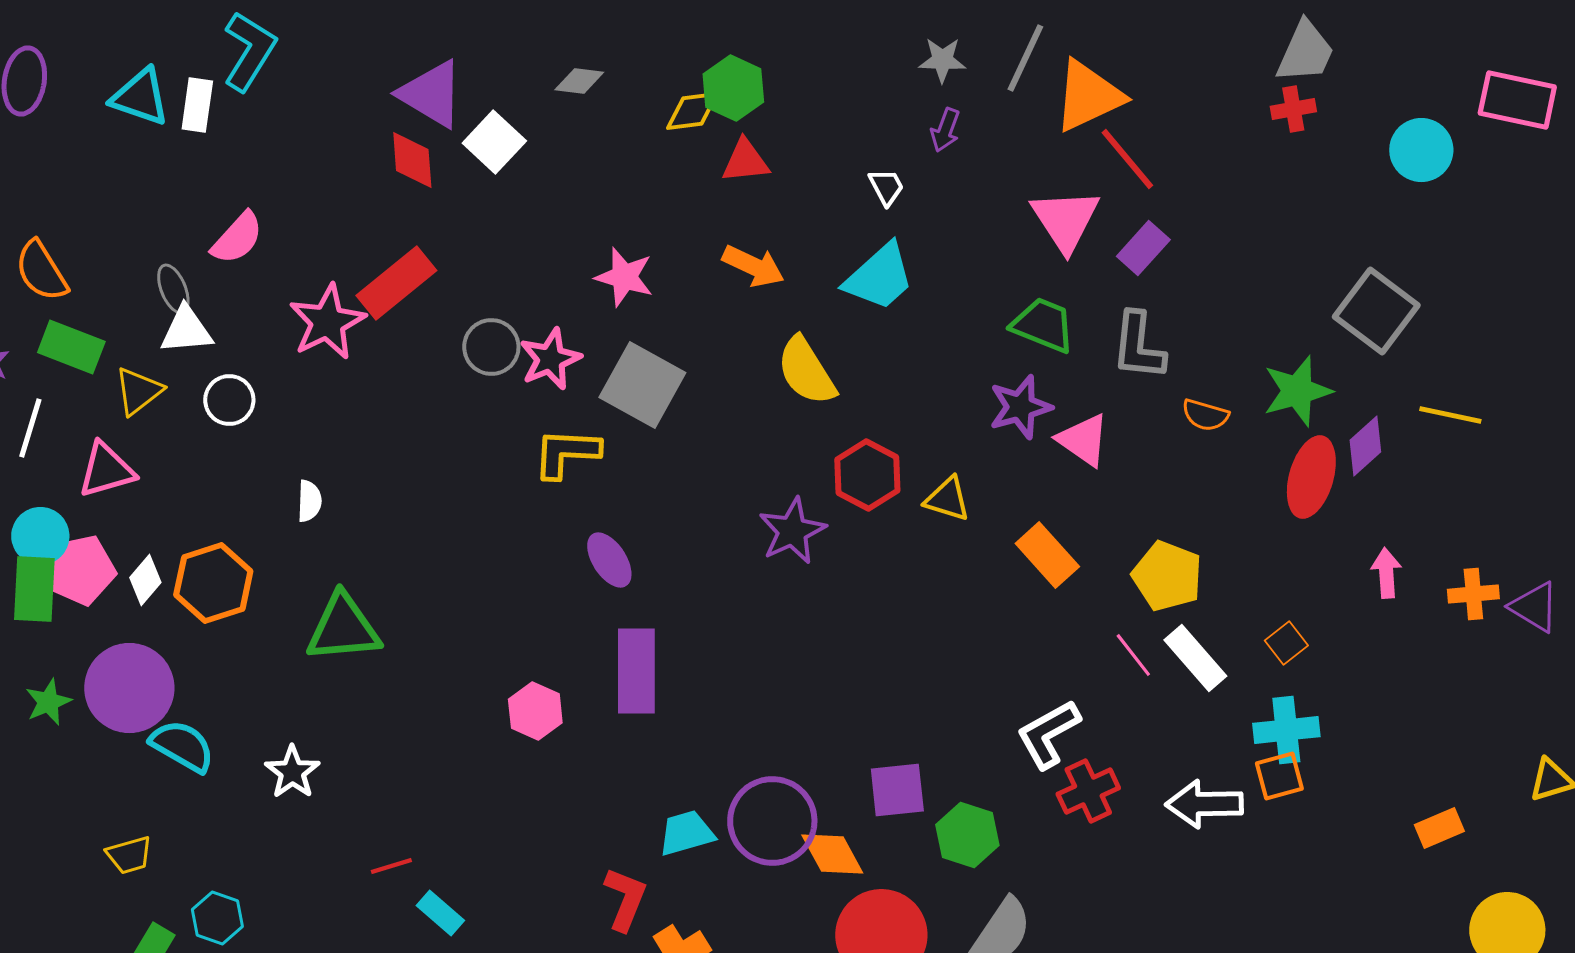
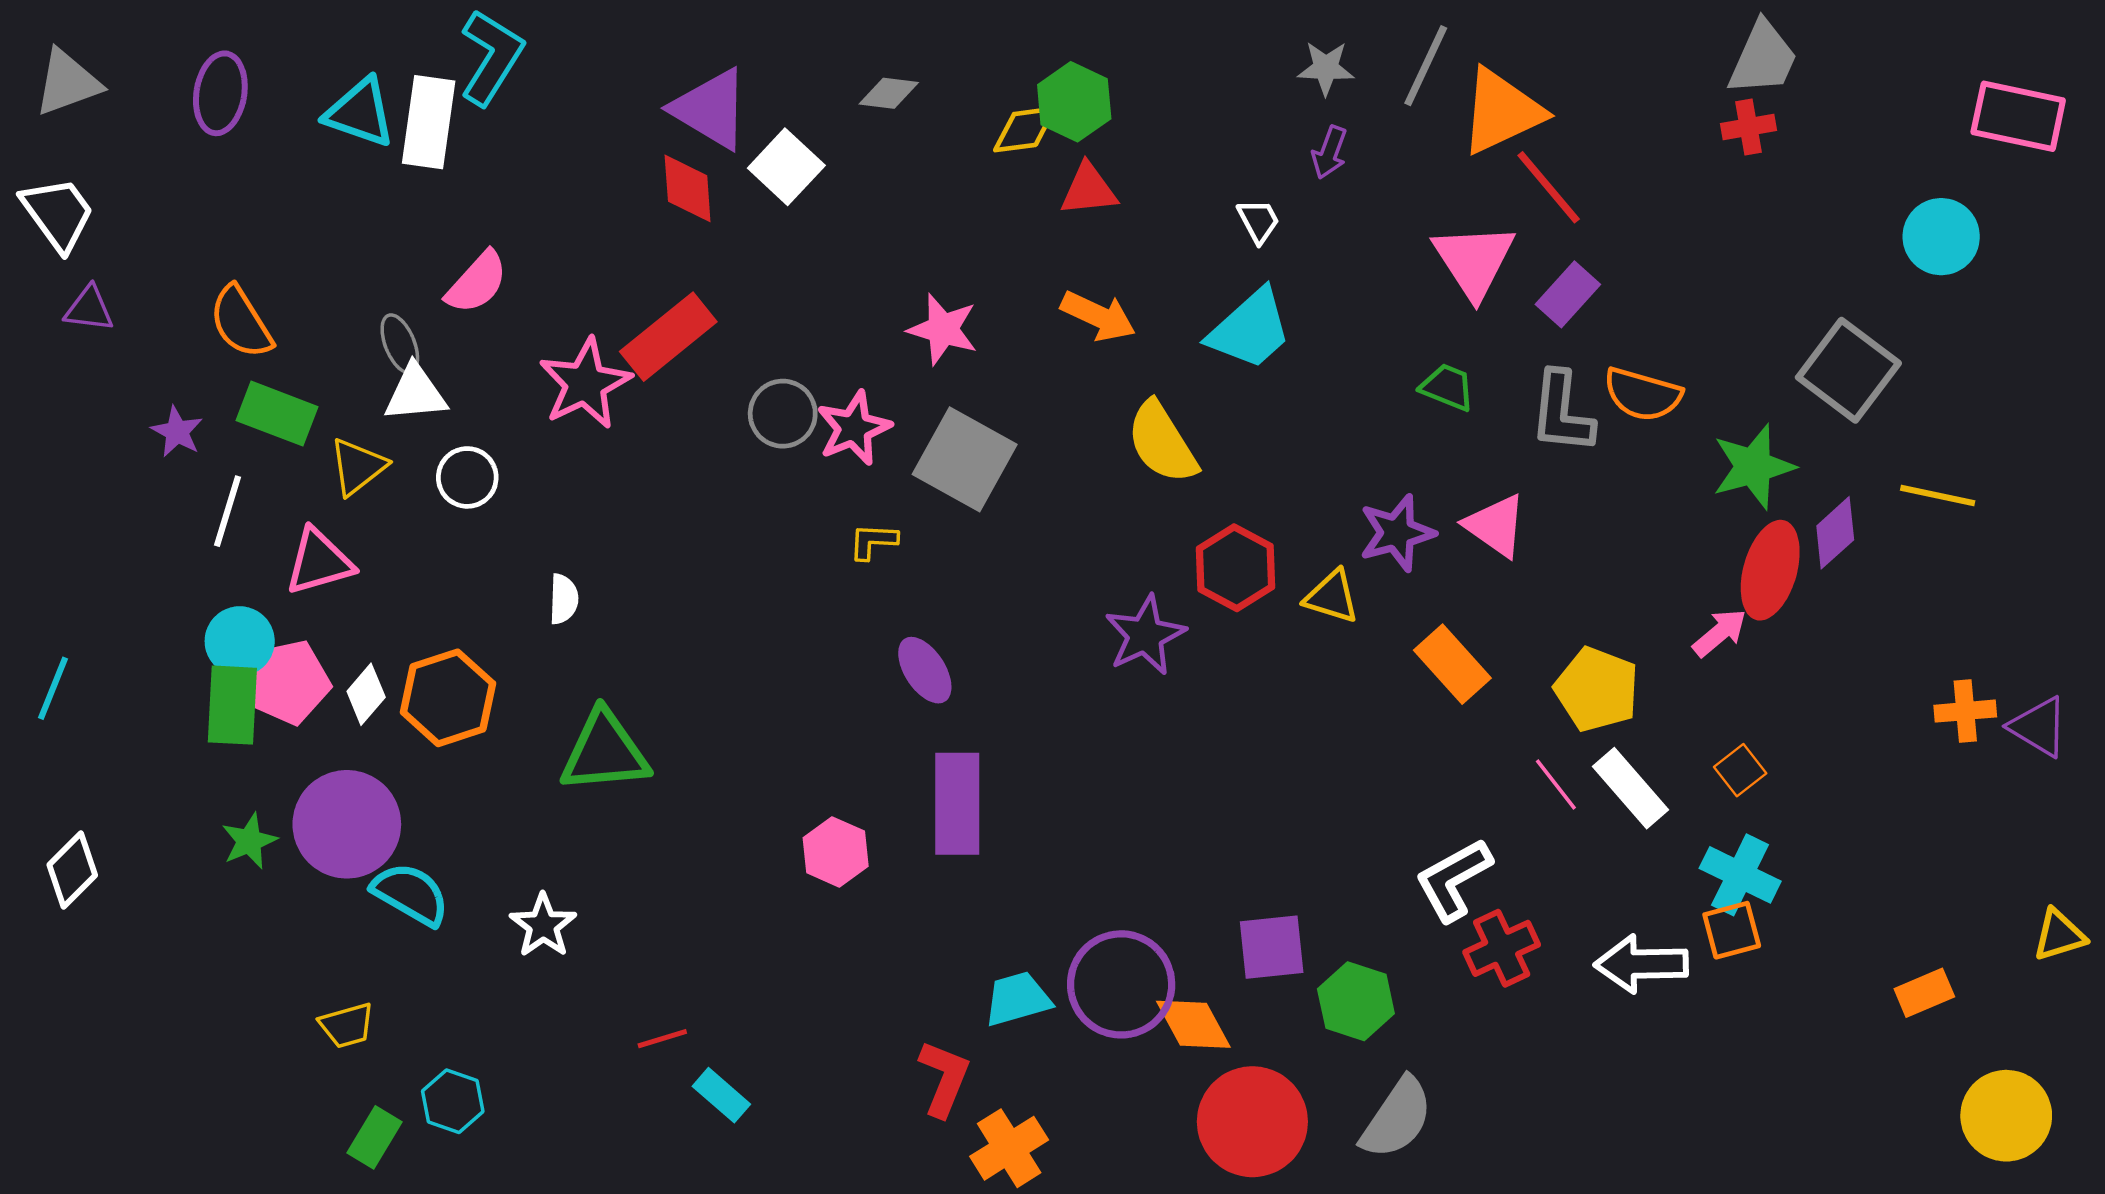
white rectangle: (197, 105) -> (429, 122), size x1.4
cyan circle: (1421, 150) -> (1941, 237), moved
green trapezoid: (1043, 325) -> (1447, 387), size x0.7
purple star: (1020, 407) -> (1397, 533), moved
orange semicircle: (1205, 415) -> (1643, 394), moved, size x1.4
yellow L-shape: (566, 453) -> (873, 541), size x0.6
pink arrow: (1386, 573) -> (1720, 633), moved, turned 54
cyan cross: (1286, 730) -> (1740, 875), turned 32

